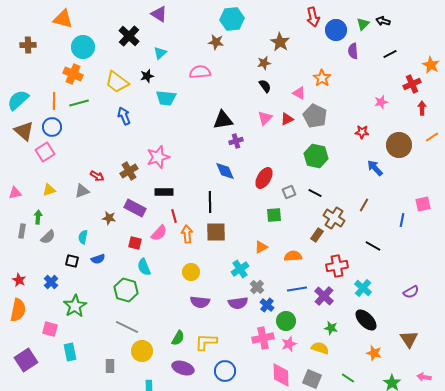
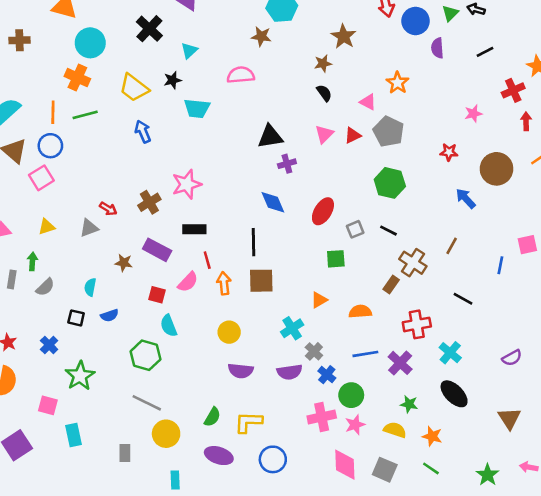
orange star: (374, 353) -> (432, 436), moved

